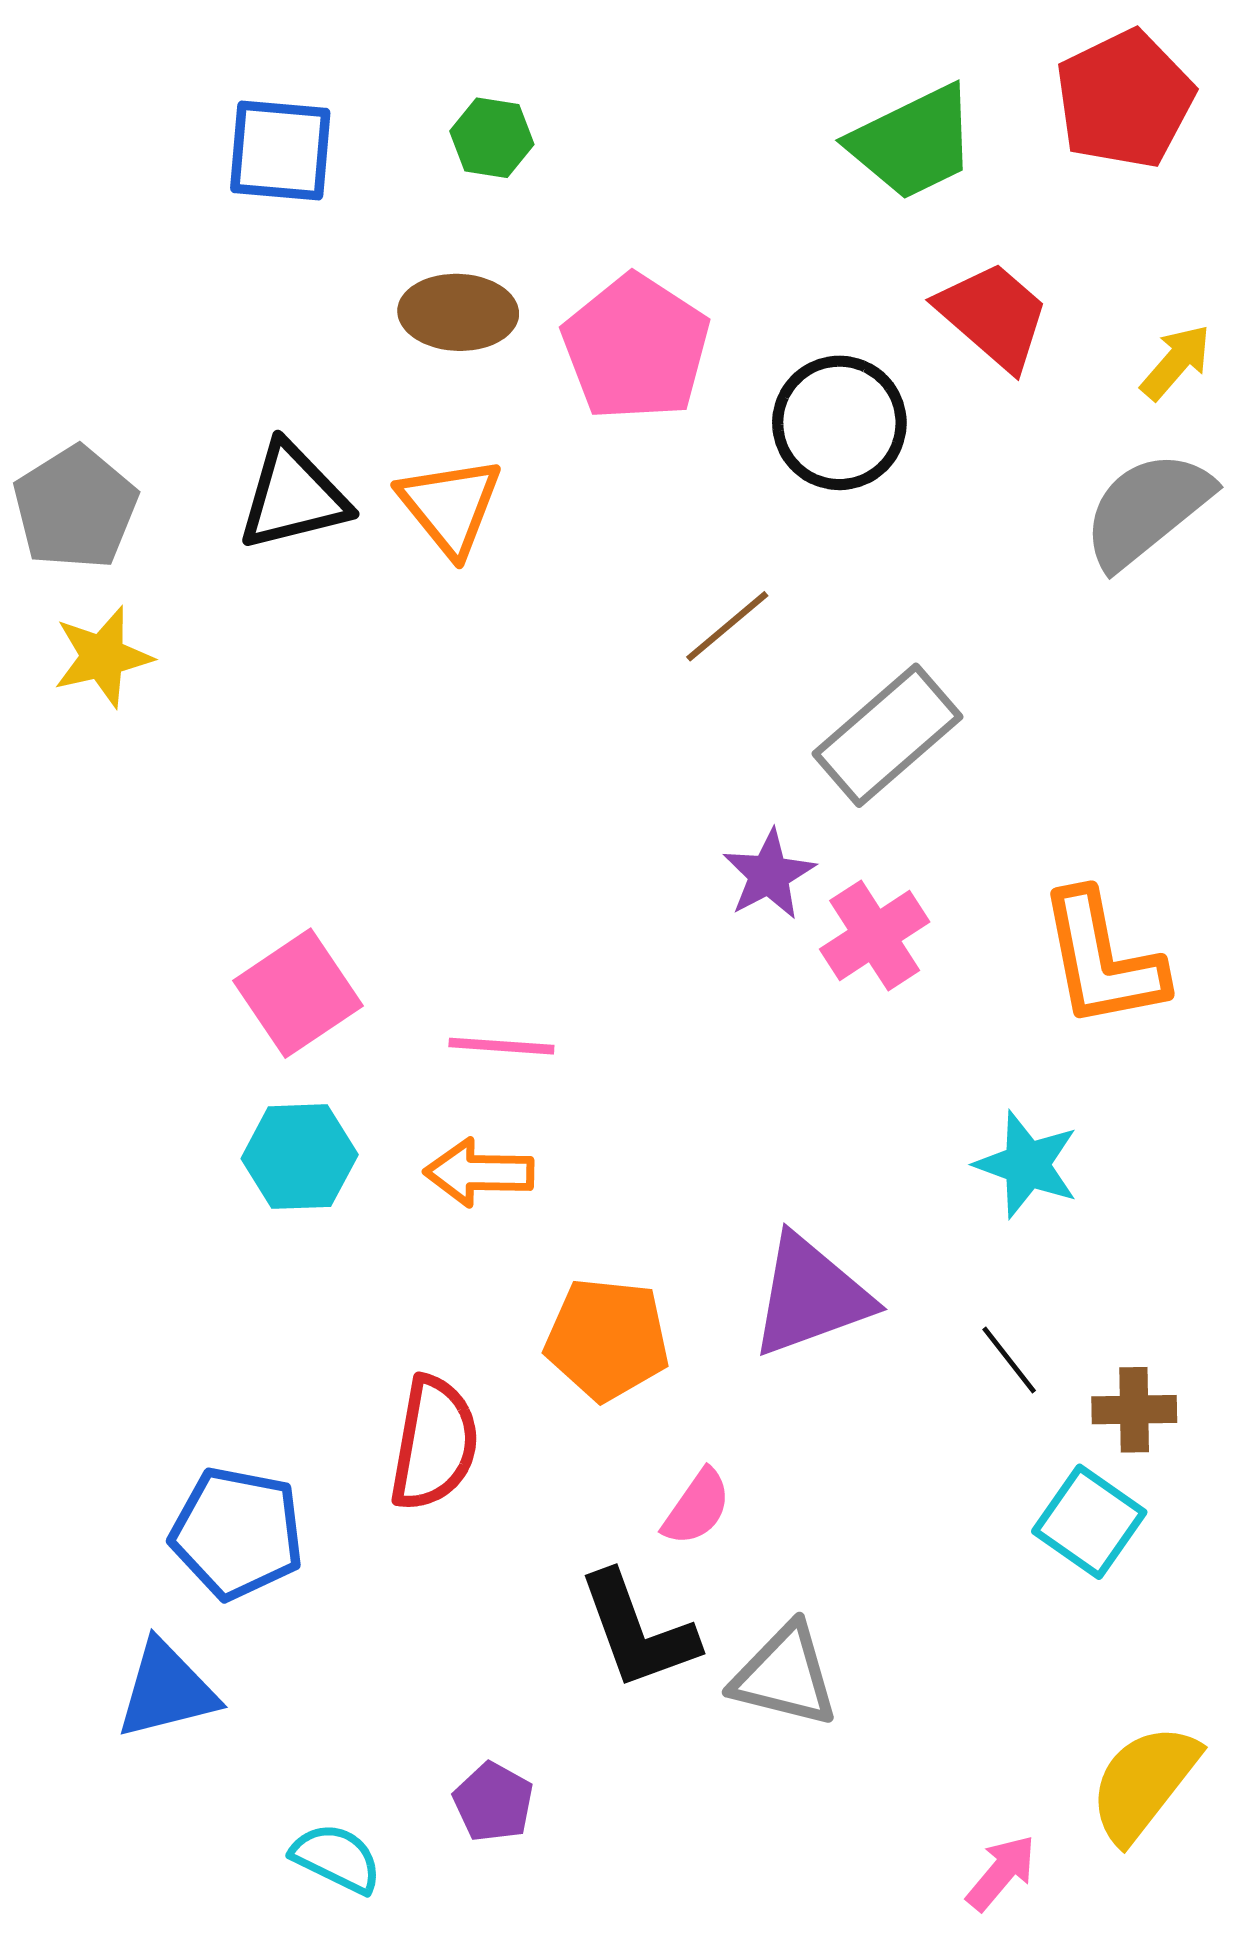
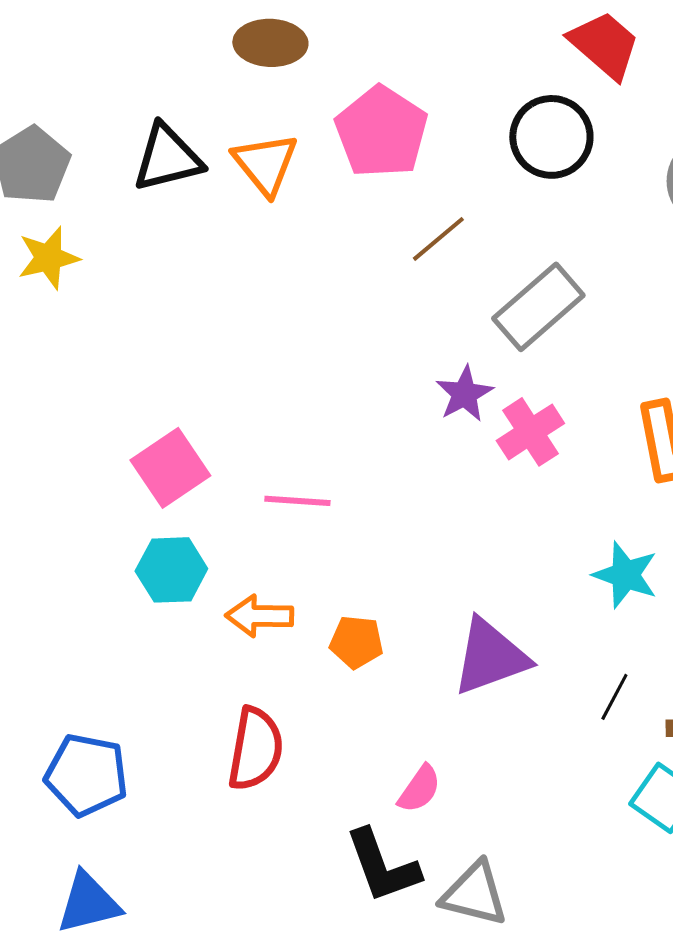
pink pentagon: (636, 348) -> (381, 132), moved
black circle: (839, 423) -> (551, 137), moved
orange arrow: (479, 1173) -> (259, 616), moved
orange pentagon: (607, 1339) -> (356, 642), moved, size x0.7
black line: (1009, 1360) -> (614, 697), turned 66
blue pentagon: (237, 1533) -> (86, 775), moved

